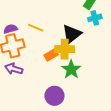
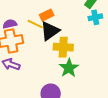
black triangle: (72, 34) -> (50, 31), moved
orange rectangle: (51, 55) -> (47, 15), moved

